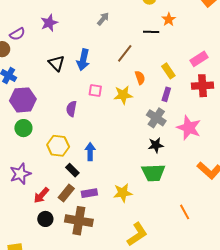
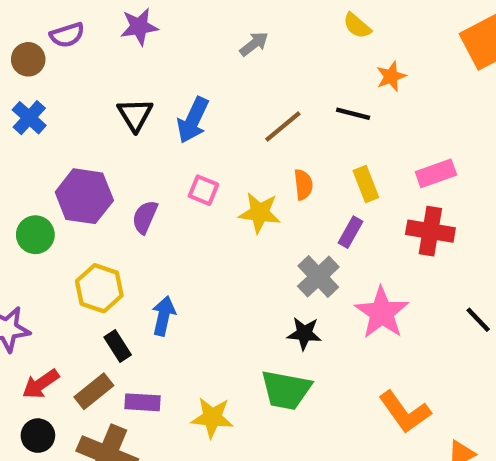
black line: (151, 32) -> (353, 114), moved
purple hexagon: (23, 100) -> (84, 196), moved

